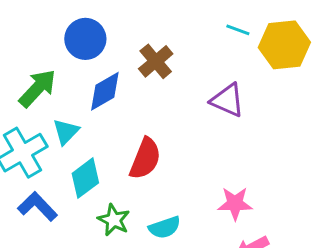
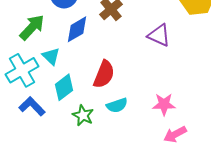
cyan triangle: (66, 132) -> (51, 56), turned -30
cyan semicircle: (165, 227) -> (117, 105), moved

